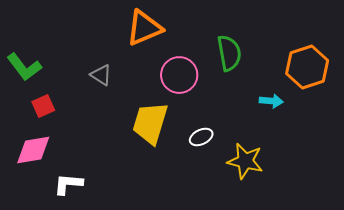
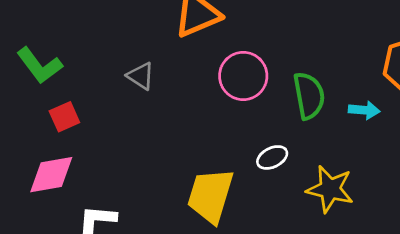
green semicircle: (229, 53) -> (309, 96), moved
yellow trapezoid: (150, 123) -> (210, 196), moved

